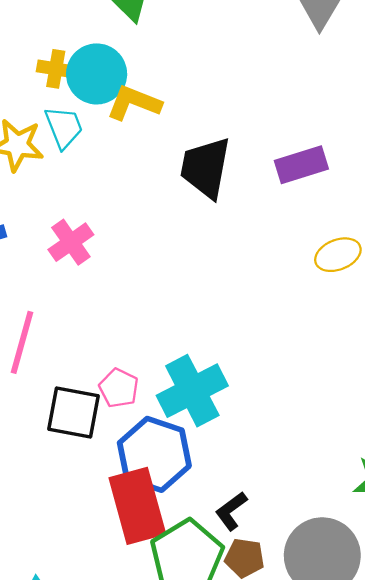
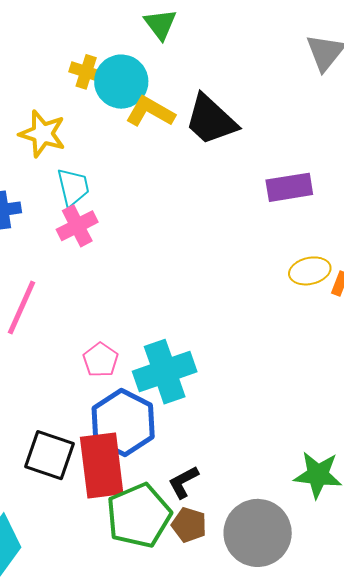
cyan trapezoid: (64, 127) -> (73, 187), moved
black trapezoid: (206, 168) -> (211, 120), moved, turned -66
black square: (74, 413) -> (49, 455), moved

